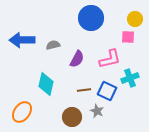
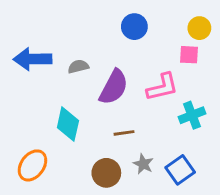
blue circle: (91, 18) -> (134, 27), size x0.7
purple semicircle: (77, 59) -> (114, 87), size x1.4
blue square: (107, 91) -> (180, 170), moved, turned 30

